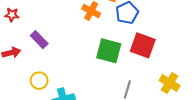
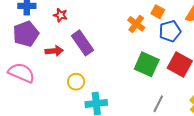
purple rectangle: (39, 40) -> (82, 43), size x1.4

